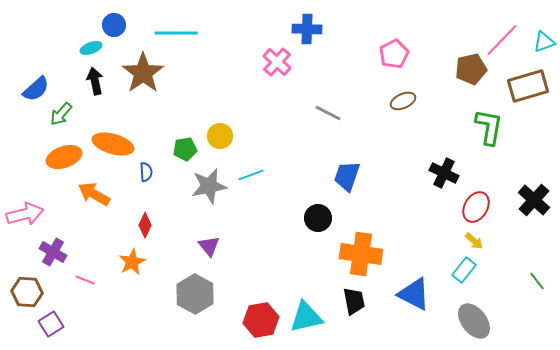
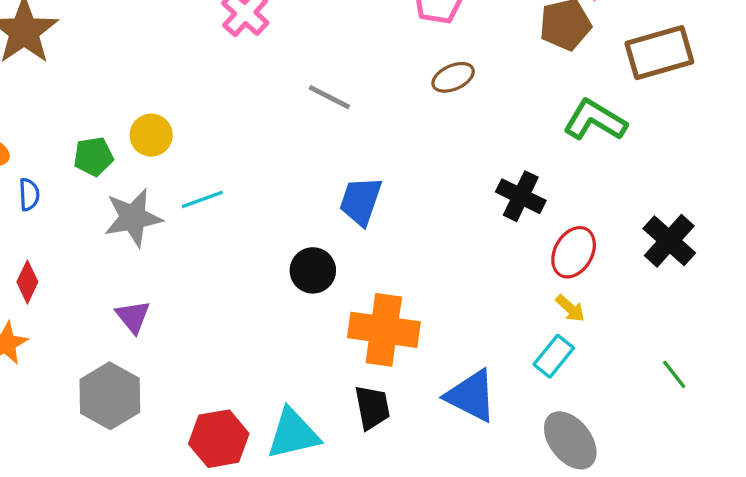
green L-shape: (489, 127) -> (595, 120), turned -69

